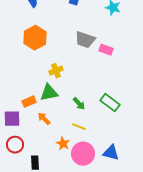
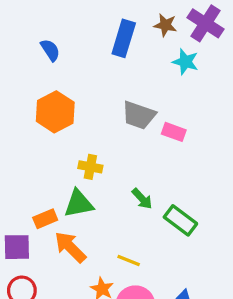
yellow cross: (56, 71) -> (90, 167), turned 32
green arrow: (79, 104) -> (142, 199), moved
orange arrow: (44, 119) -> (70, 247), size x1.5

